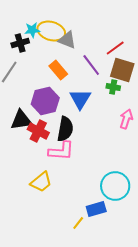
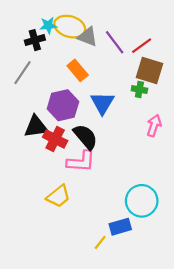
purple line: (91, 65) -> (115, 42), moved
black semicircle: (65, 129) -> (85, 137), turned -50

